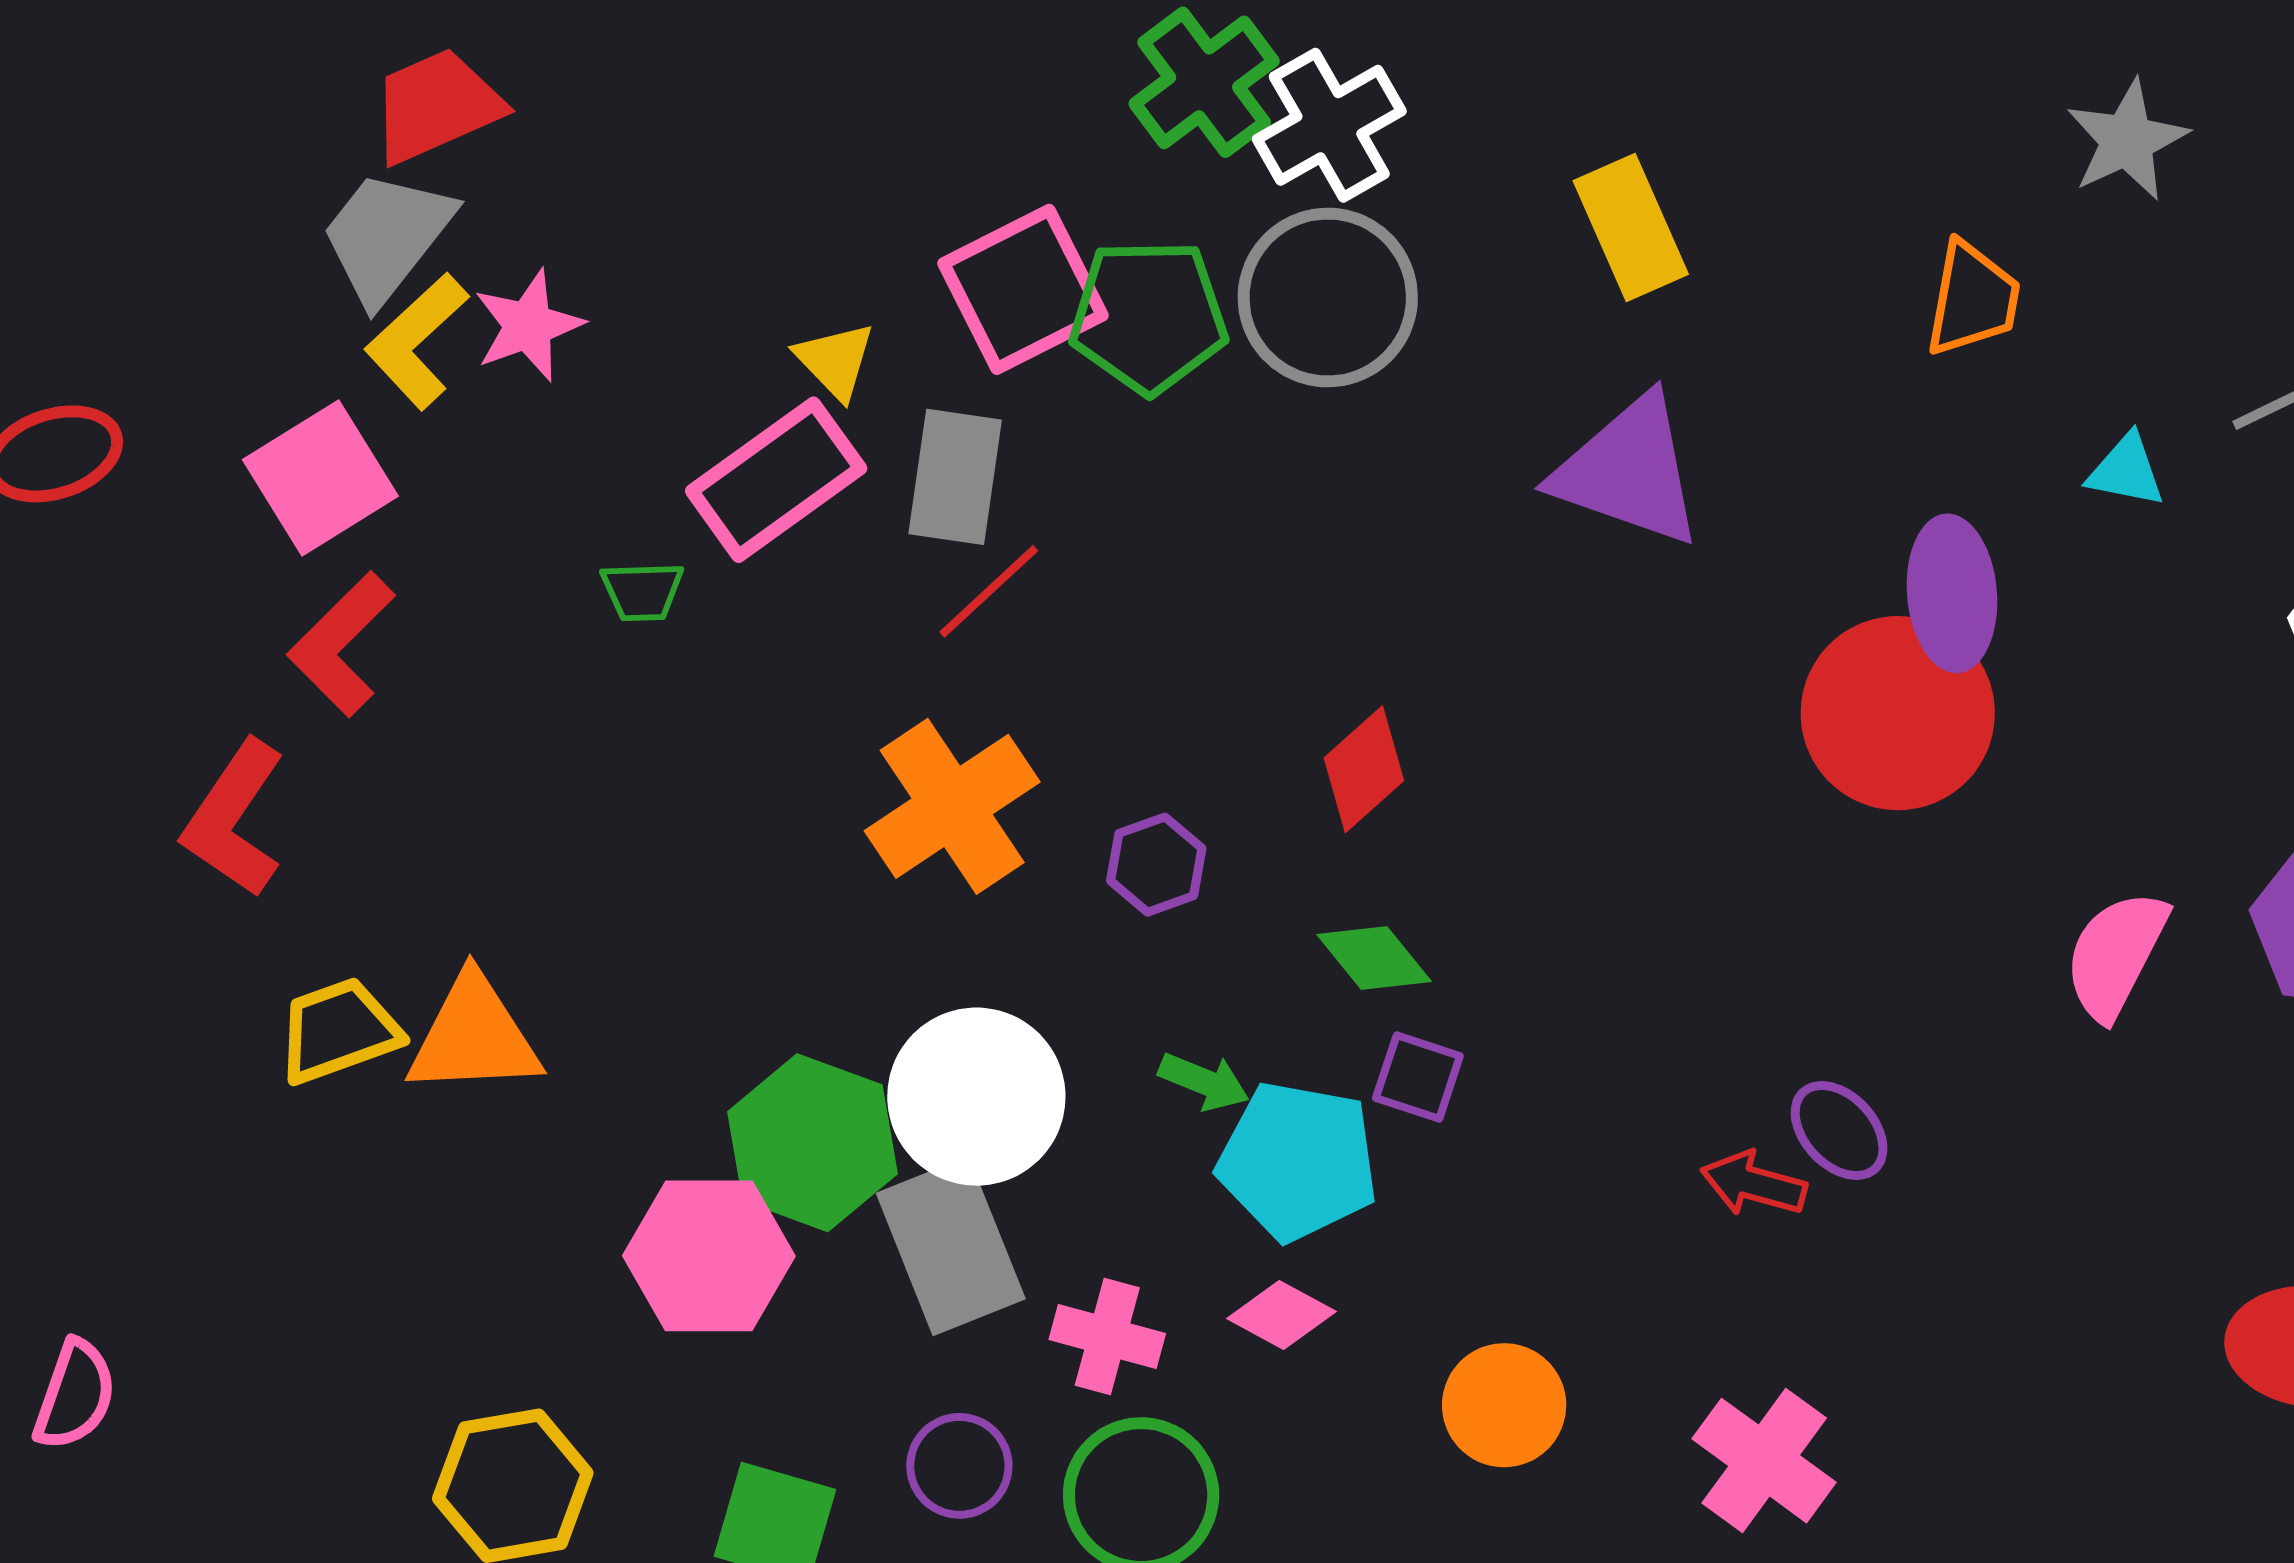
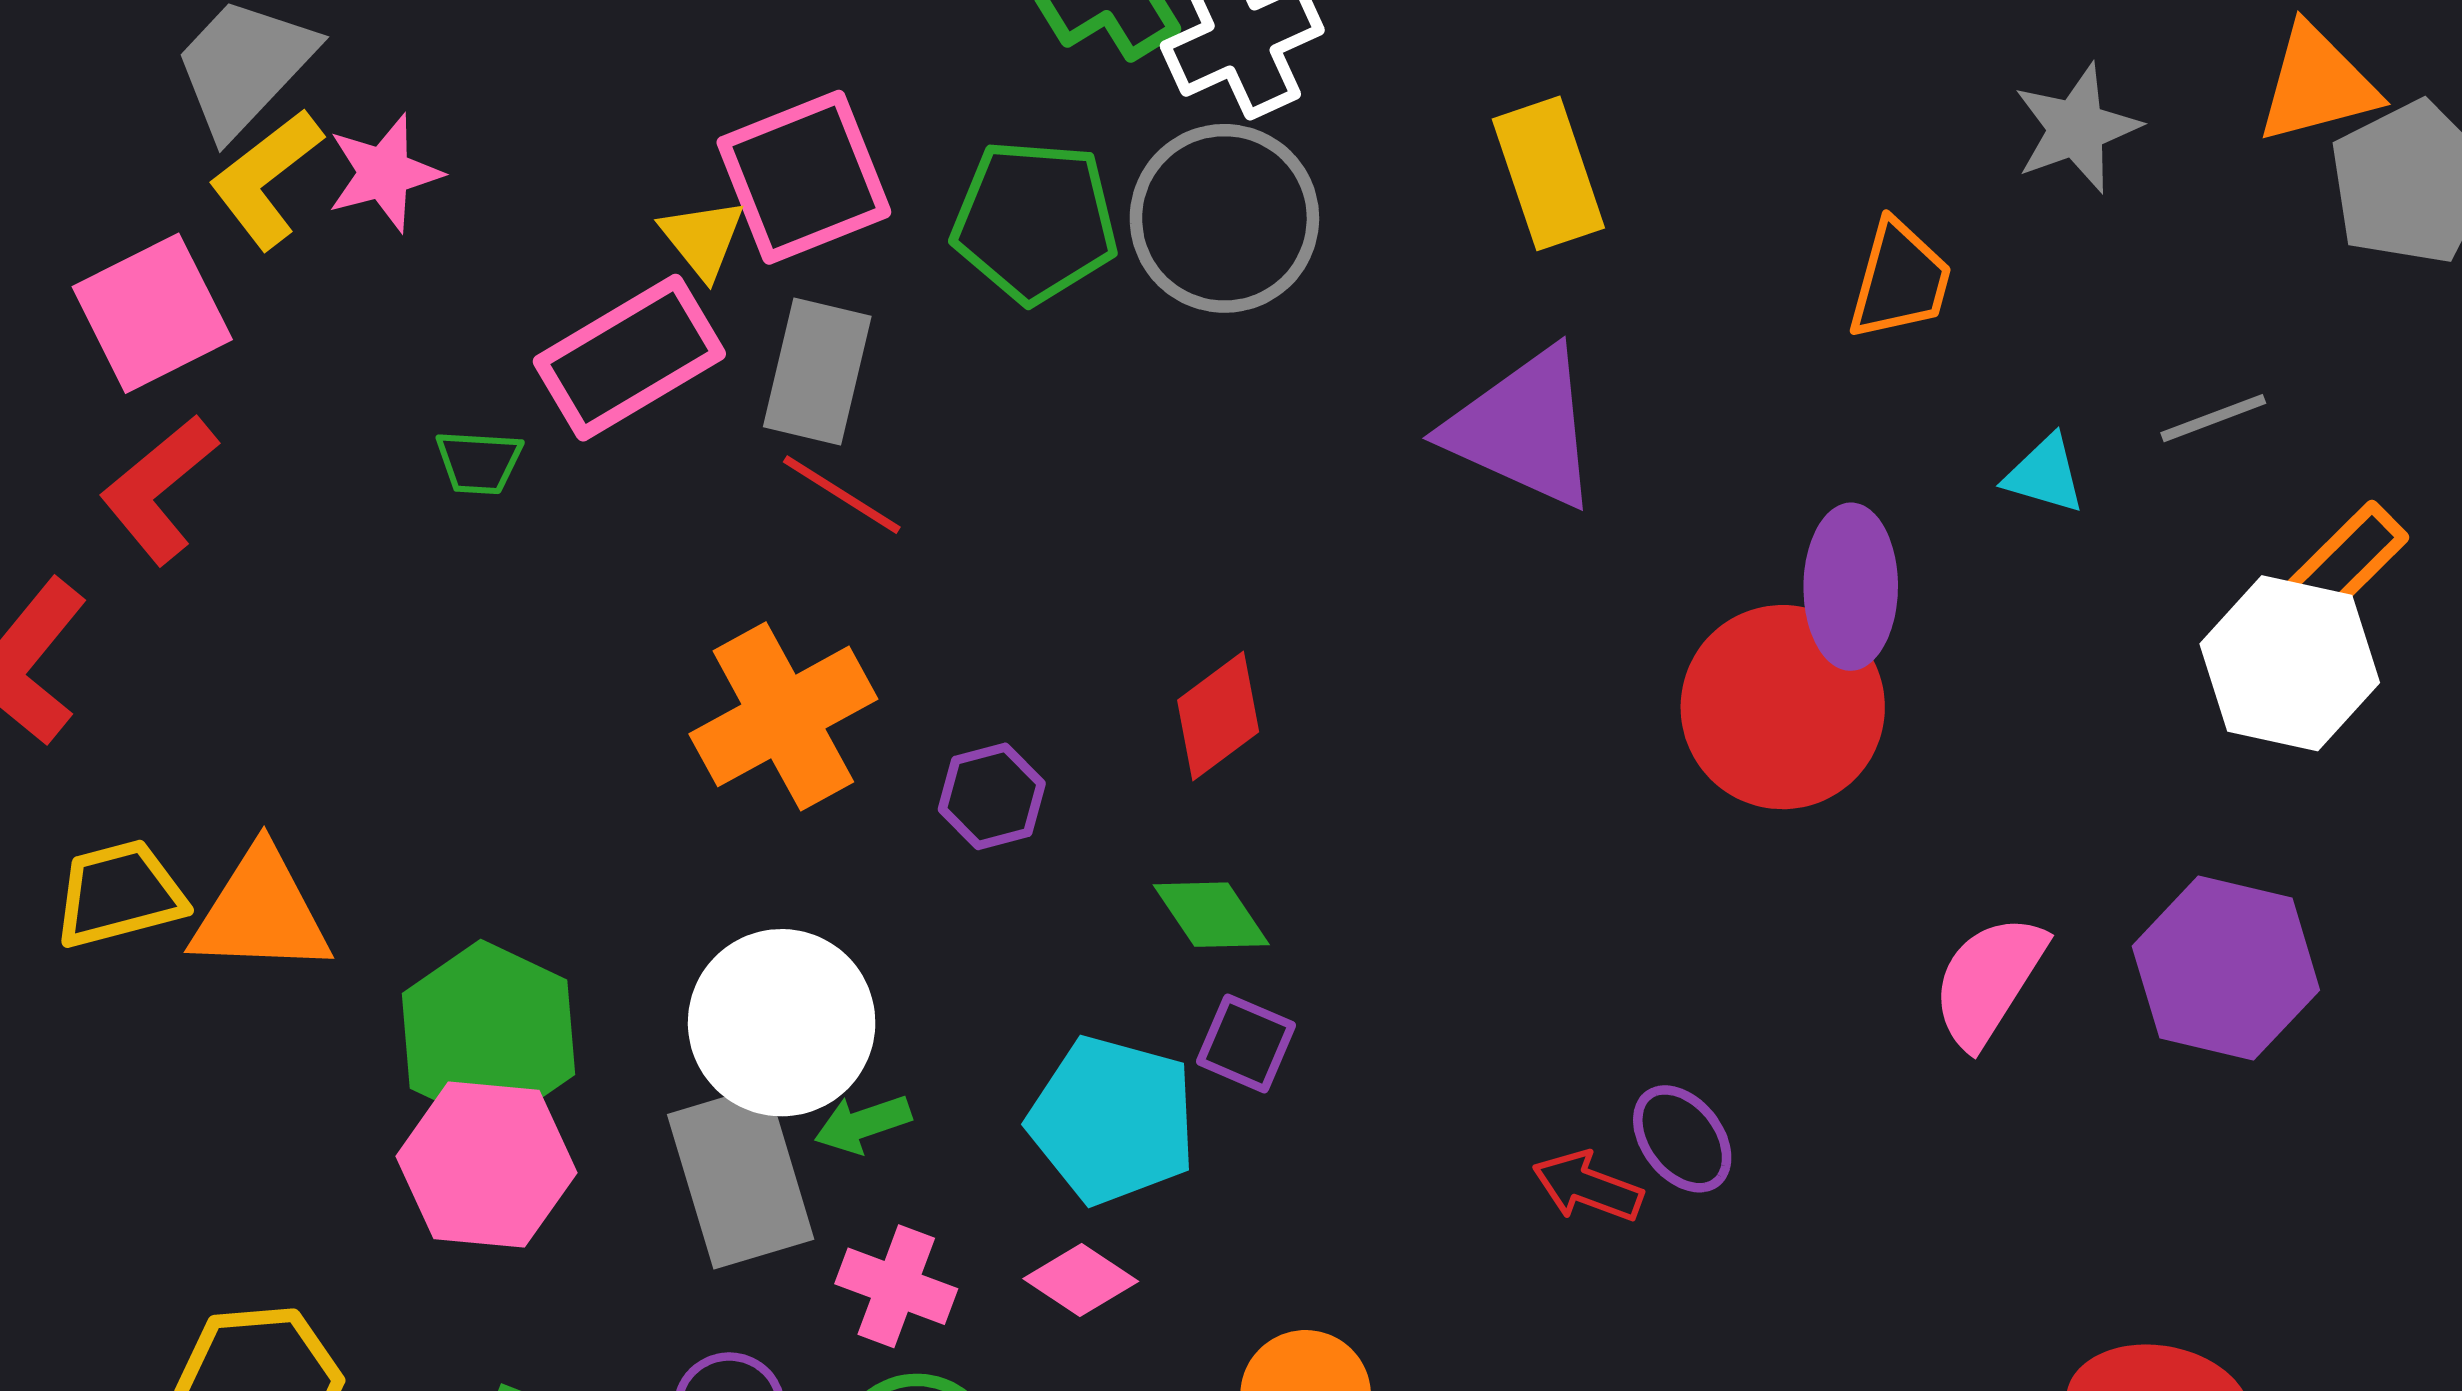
pink square: (1023, 289) -> (804, 177), moved
red line: (989, 591) -> (842, 495), turned 70
green arrow: (1204, 1081) -> (863, 1124), moved, turned 134
green hexagon: (812, 1143) -> (488, 1034), moved

